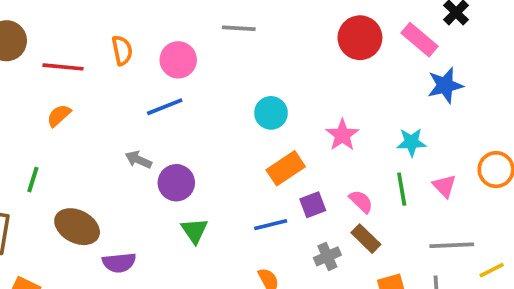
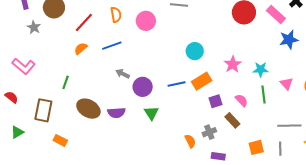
red line: (63, 67) -> (84, 23), turned -55
blue line: (165, 107) -> (112, 46), moved
cyan star: (411, 142) -> (261, 69), moved
pink triangle: (444, 186) -> (287, 84), moved
blue line: (271, 225) -> (177, 84), moved
brown rectangle: (366, 239) -> (232, 120), moved
gray cross: (327, 256) -> (209, 132), moved
purple semicircle: (119, 263) -> (116, 113), moved

